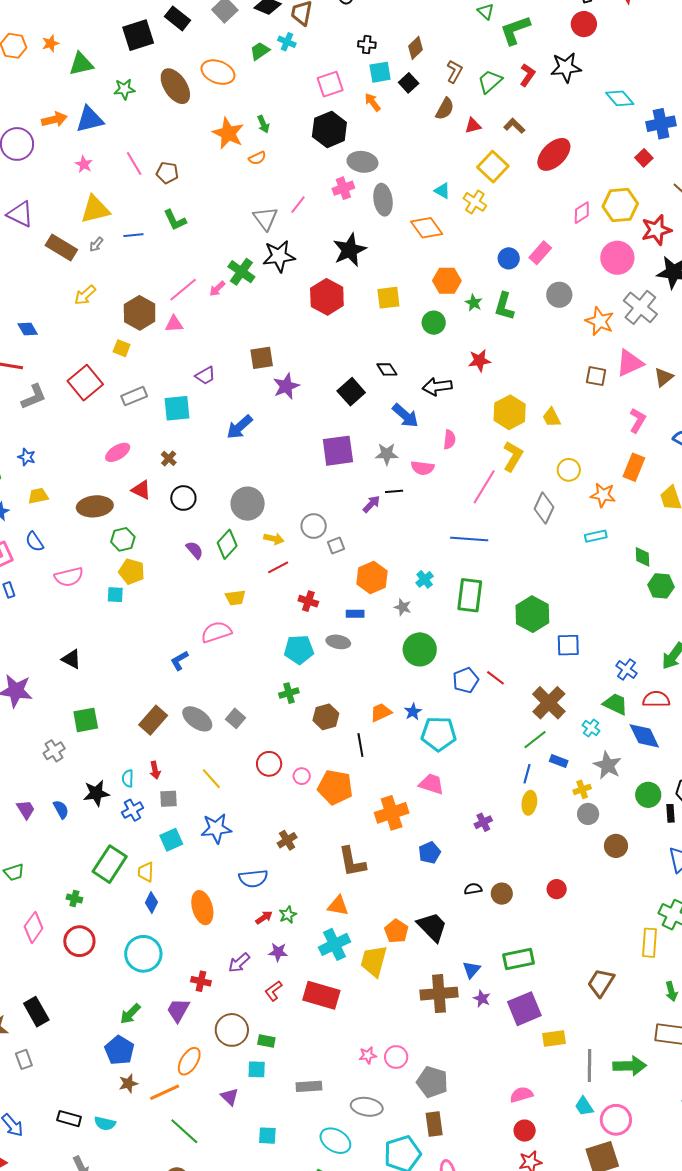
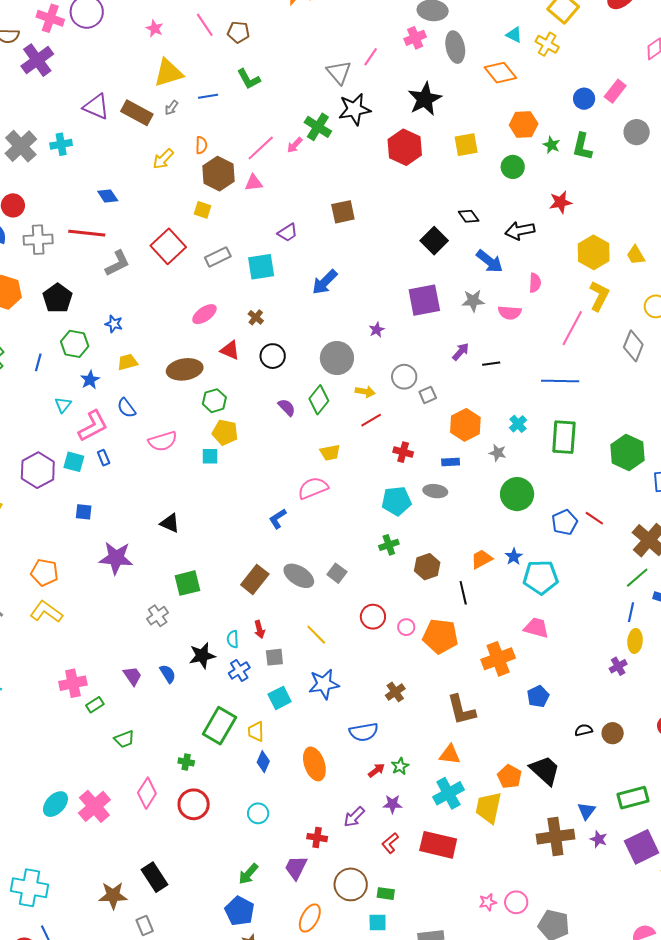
orange semicircle: (257, 158) -> (201, 145), moved, turned -60
purple triangle: (20, 214) -> (96, 107), moved
purple star: (286, 386) -> (377, 330), moved, size x0.6
black line: (394, 491) -> (491, 364), moved
purple cross: (483, 822) -> (618, 666), moved
cyan circle: (143, 954) -> (258, 813), size x0.6

